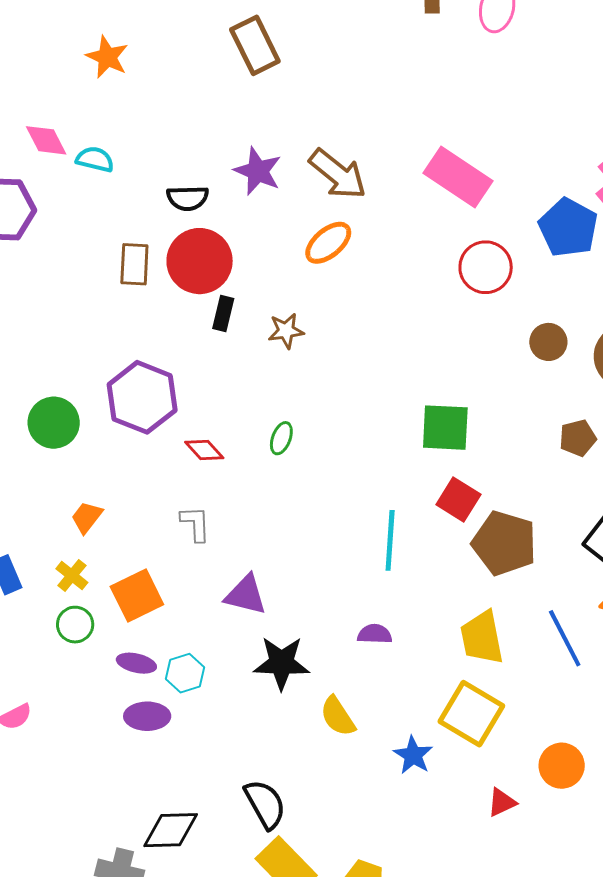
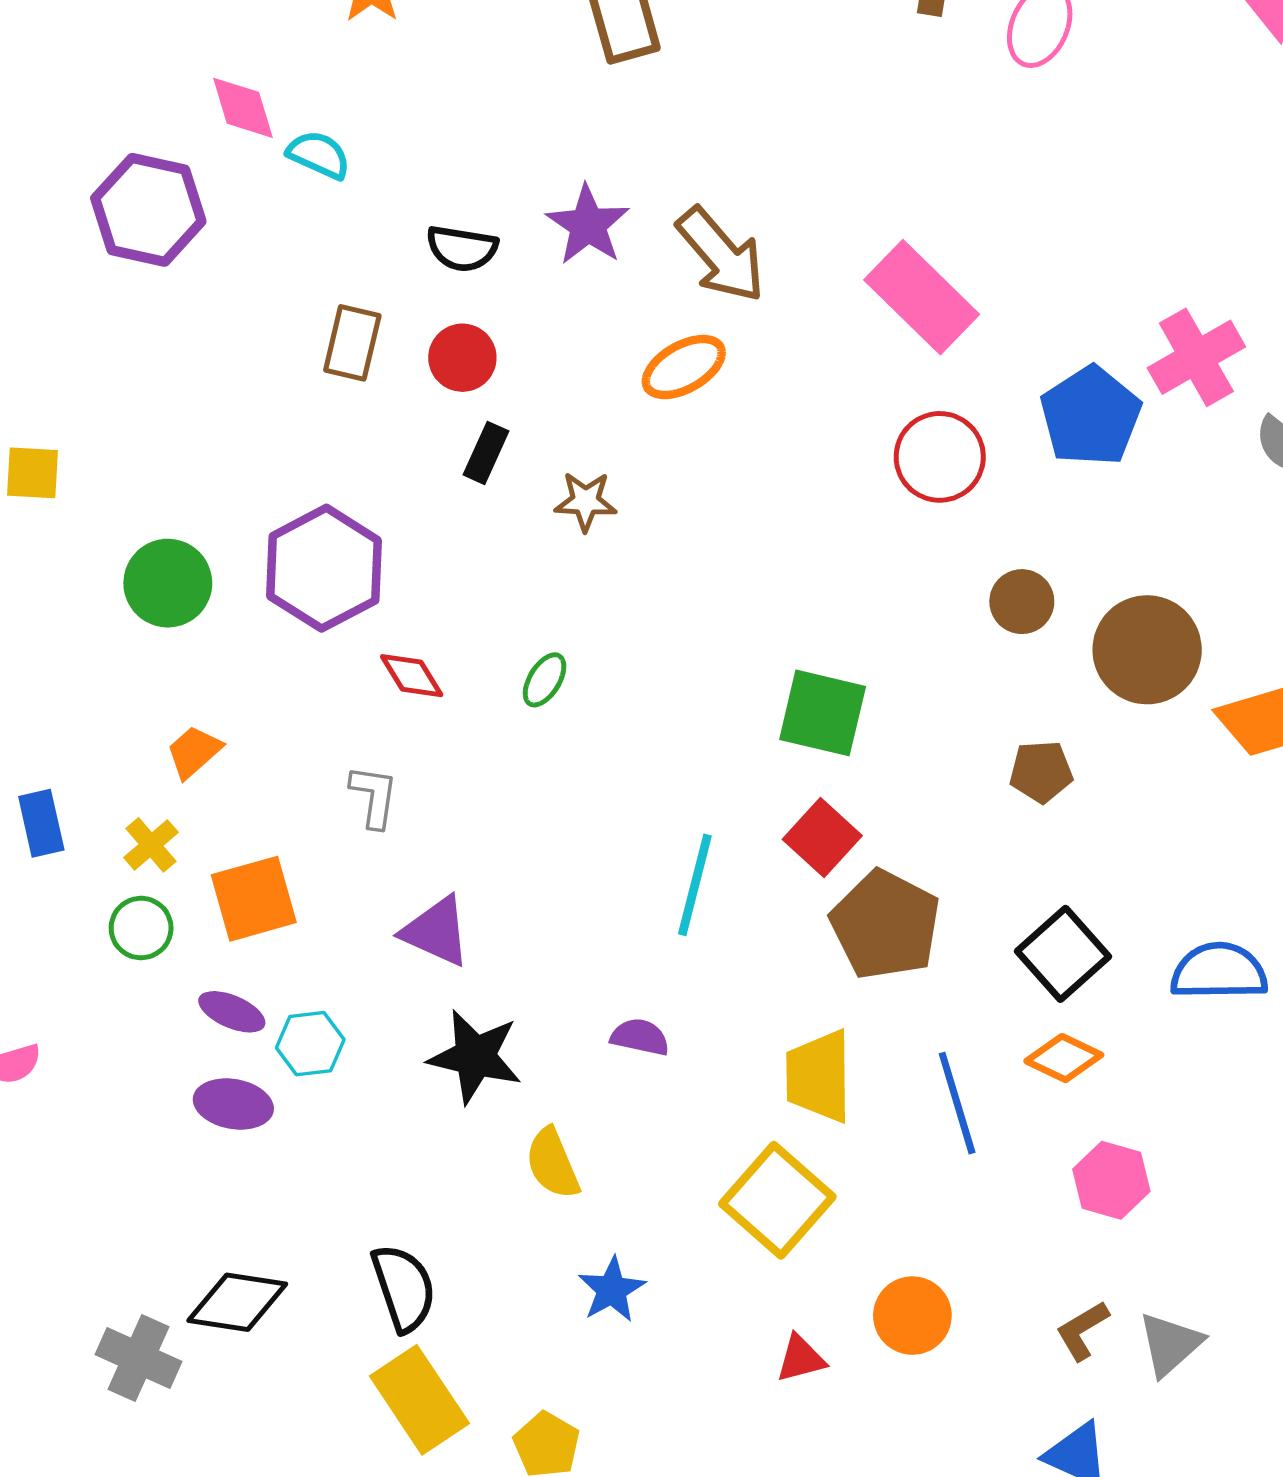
red circle: (200, 261) -> (462, 358), size x0.6
blue star: (413, 755) -> (612, 1290), moved

